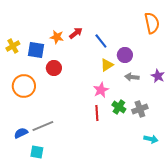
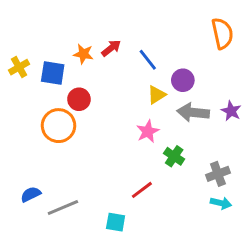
gray arrow: (132, 77) -> (193, 112), size x1.5
orange circle: (24, 86) -> (59, 126), moved
gray cross: (140, 109) -> (218, 174), moved
red line: (97, 113) -> (142, 190), moved, turned 56
gray line: (43, 126) -> (63, 207), moved
cyan square: (37, 152) -> (116, 222), moved

